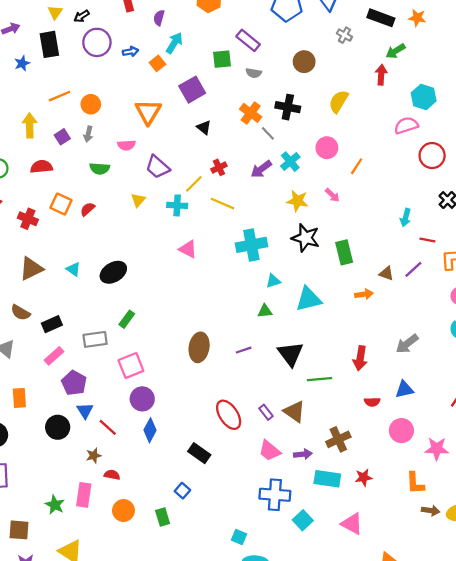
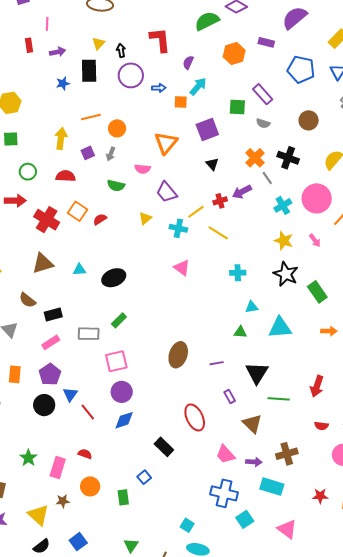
black arrow: (82, 16) -> (121, 50), turned 104
orange square: (157, 63) -> (181, 102), turned 32
pink circle: (327, 148) -> (317, 198), size x1.5
purple arrow: (261, 169) -> (242, 192), moved
red cross: (28, 219) -> (47, 220), size x1.4
cyan cross: (251, 245) -> (238, 273), size x0.6
green rectangle: (344, 252) -> (317, 292), turned -30
cyan triangle: (73, 269) -> (79, 270), turned -48
purple pentagon: (74, 383) -> (50, 374), moved
purple rectangle: (266, 412) -> (230, 396), moved
blue diamond: (150, 430) -> (124, 420), turned 35
brown star: (94, 456) -> (63, 501), moved
red star: (364, 477) -> (320, 496), moved
green star: (55, 505) -> (28, 458), moved

